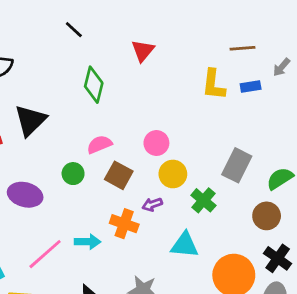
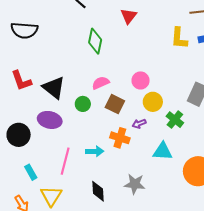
black triangle: (30, 120) -> (54, 88), moved, turned -35
pink line: (45, 254) -> (65, 161), turned -32

